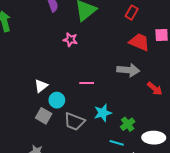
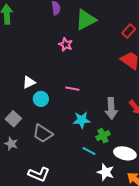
gray arrow: (128, 70) -> (111, 108), moved, turned 70
gray square: (44, 116) -> (13, 119), moved
gray trapezoid: (74, 122) -> (43, 133), moved

